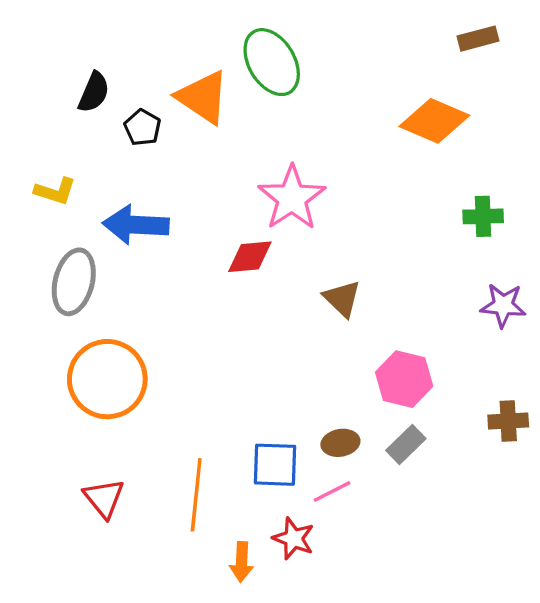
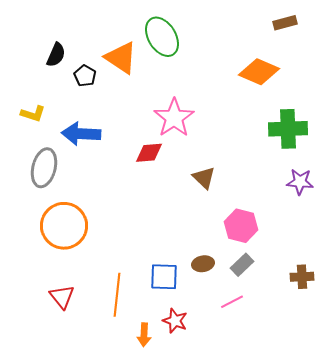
green cross: (483, 216) -> (288, 129), size x1.6
brown cross: (508, 421) -> (302, 277), moved
pink line: (332, 491) -> (232, 302), moved

